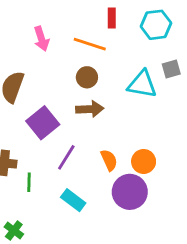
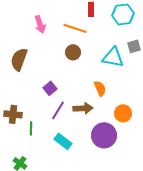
brown arrow: (90, 109) -> (83, 108), moved
purple square: (43, 123) -> (50, 88), moved, size x0.6
orange semicircle: (109, 160) -> (100, 88), moved
orange circle: (144, 161) -> (123, 113), moved

